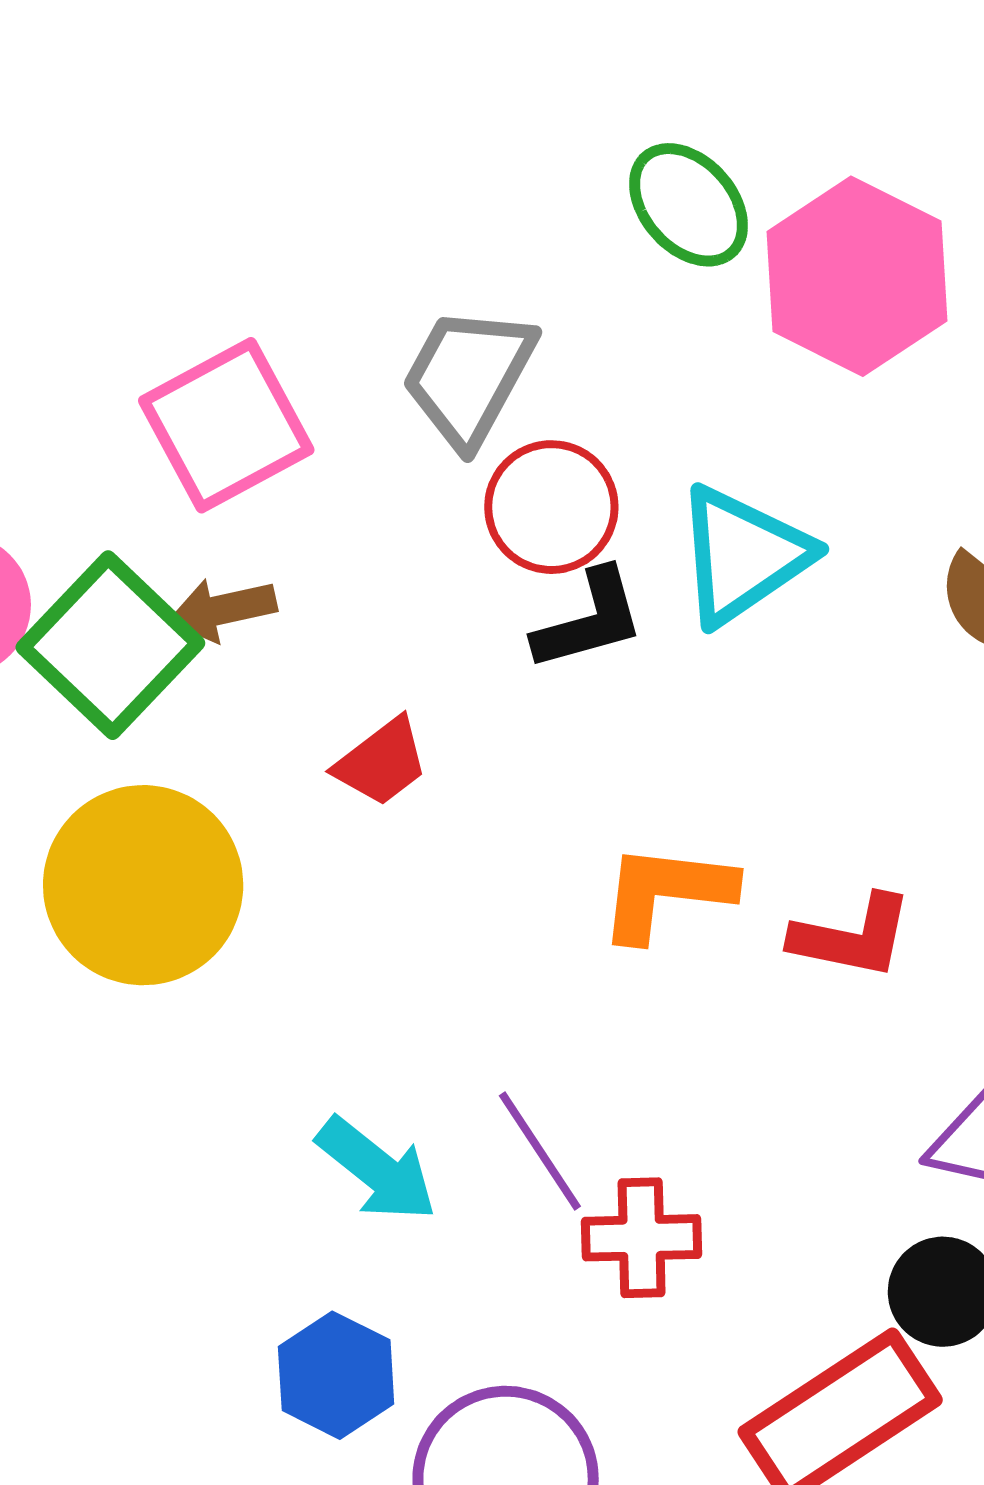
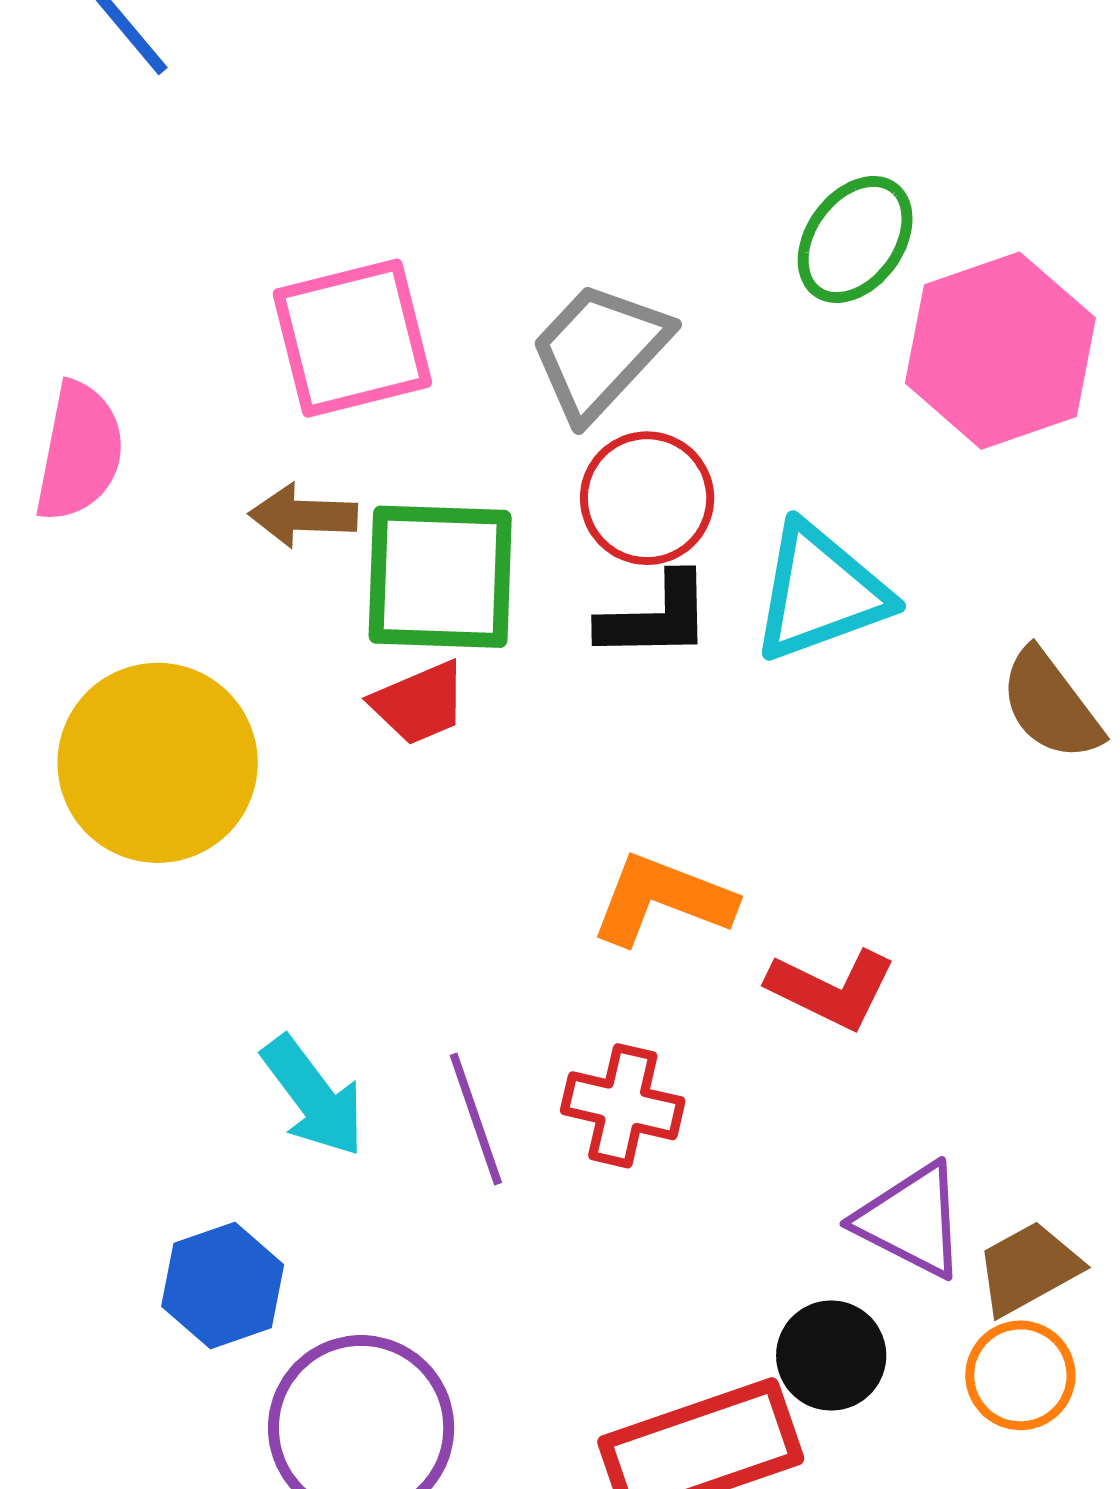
green ellipse: (689, 205) -> (855, 240), turned 63
green square: (110, 645) -> (440, 577), moved, turned 34
red cross: (642, 1238) -> (623, 1106), moved

